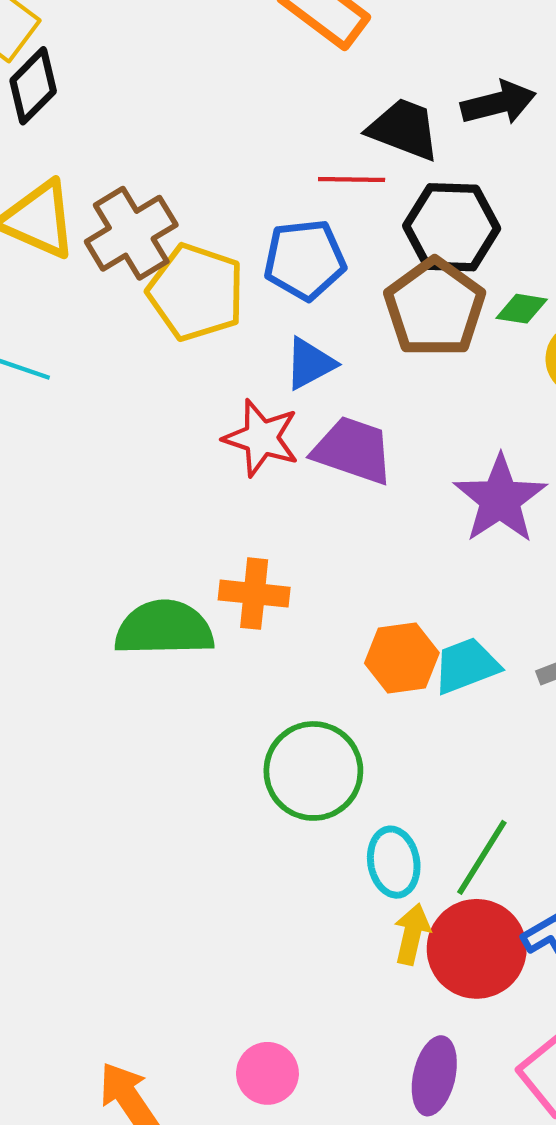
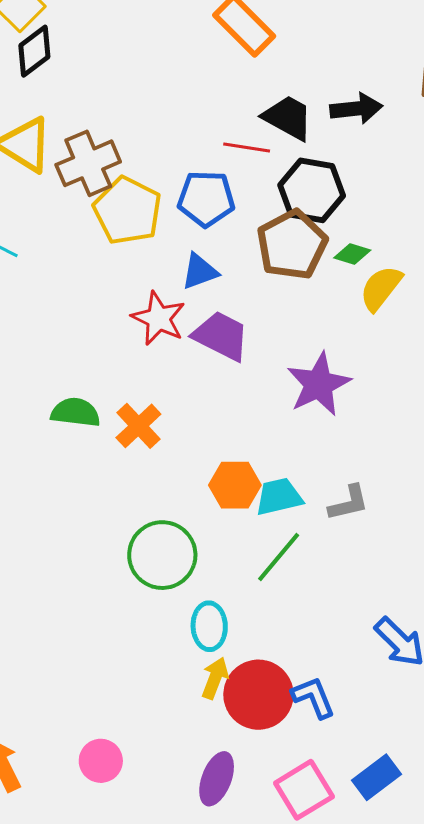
orange cross: (254, 594) -> (138, 426), turned 33
green semicircle: (164, 628) -> (75, 412), moved, size x0.7
green line: (482, 857) -> (279, 557), moved

